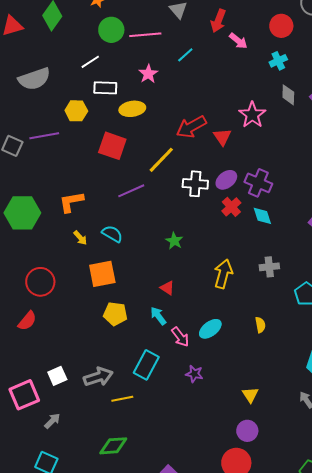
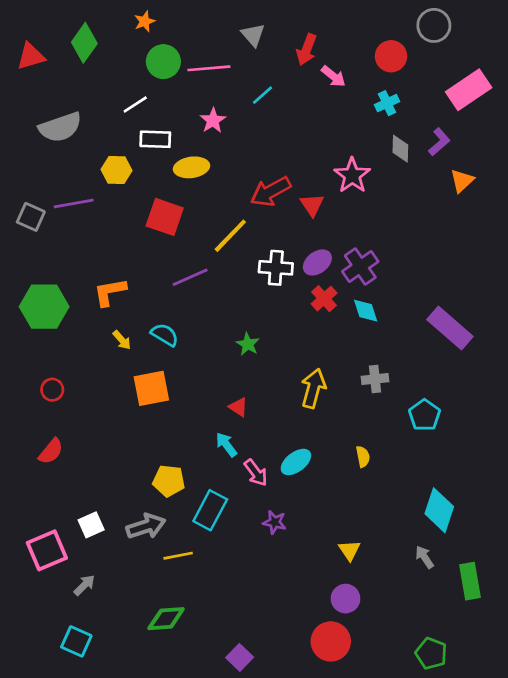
purple cross: (258, 183) -> (360, 266), turned 32
red circle: (40, 282) -> (52, 390), moved, size x0.6
yellow pentagon: (115, 314) -> (169, 481), moved

